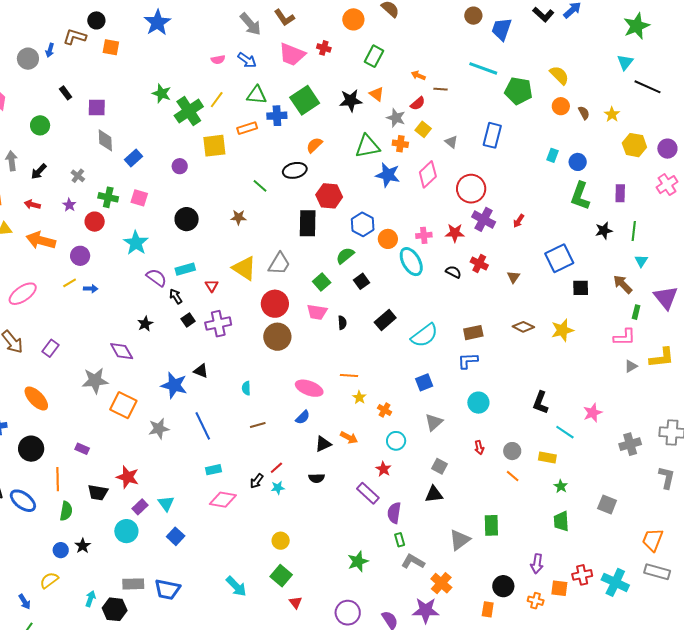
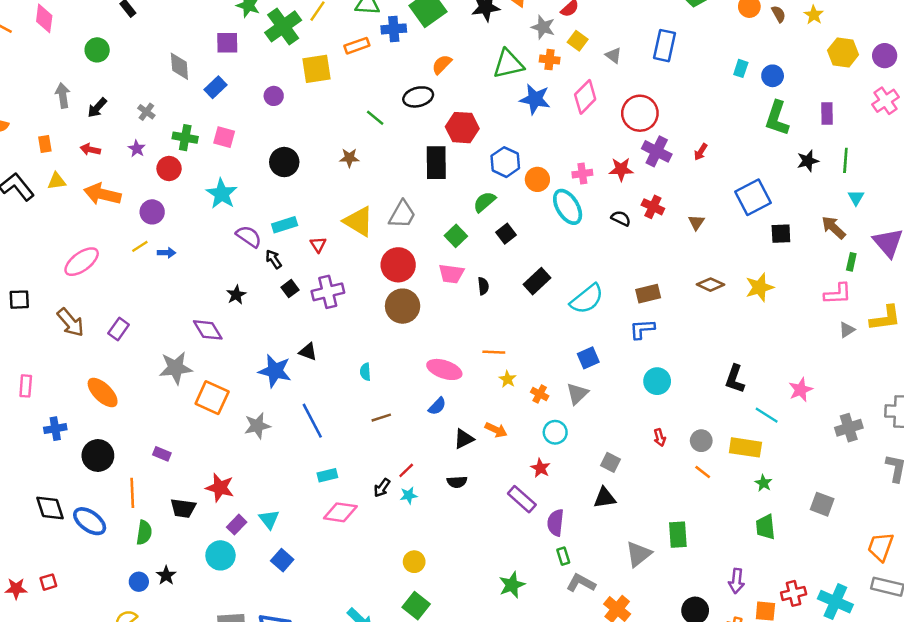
purple square: (97, 107) -> (227, 43), moved
gray triangle: (434, 422) -> (577, 394), moved
yellow rectangle: (547, 457) -> (745, 447), size x1.4

